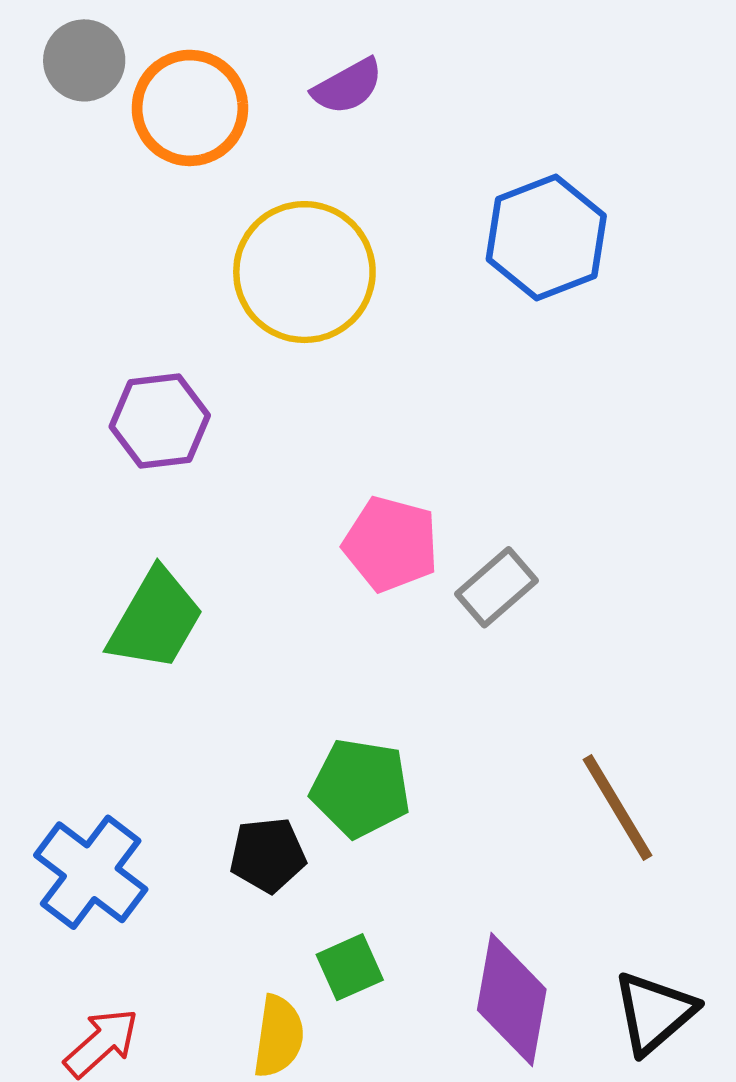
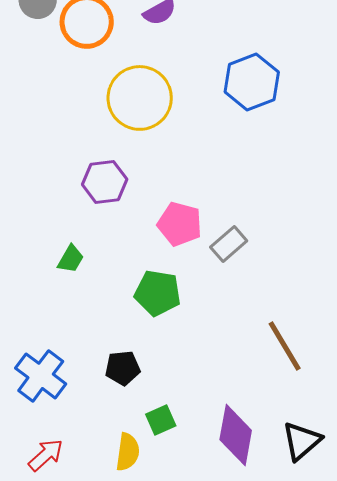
purple hexagon: (160, 421) -> (105, 182), moved
green trapezoid: (155, 620) -> (71, 259), size x0.6
green pentagon: (361, 788) -> (158, 293), moved

